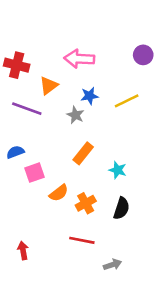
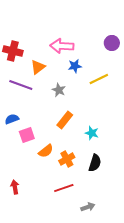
blue star: (89, 96) -> (75, 66), moved
red line: (82, 240) -> (64, 188), turned -30
red arrow: (23, 251) -> (15, 187), moved

